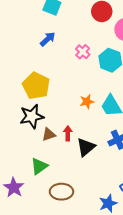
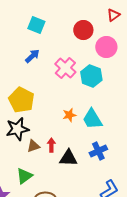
pink cross: (83, 52) -> (65, 68), size x1.5
black triangle: (86, 147) -> (68, 158), turned 42

